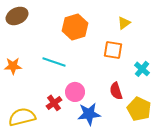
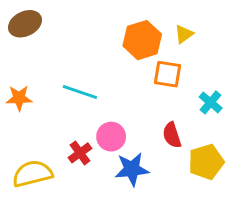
orange hexagon: (75, 27) -> (142, 40), moved
yellow pentagon: (139, 109) -> (206, 162), turned 30

